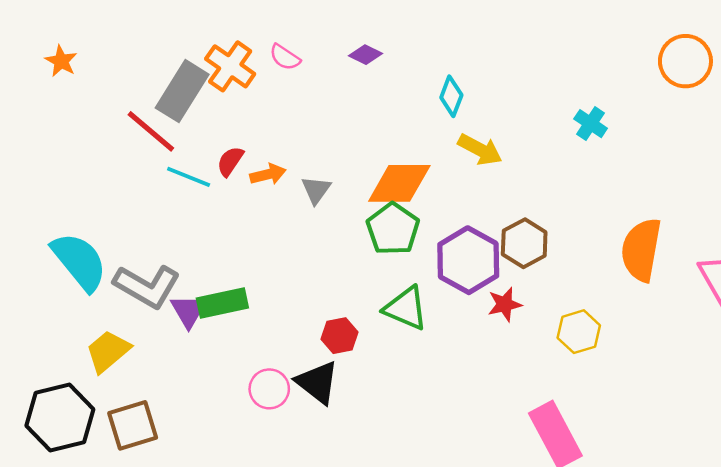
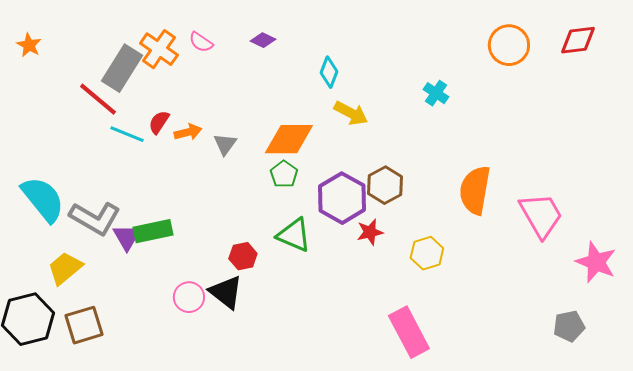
green pentagon: (393, 229) -> (284, 174), size x0.7

